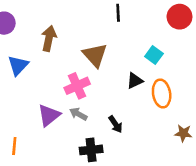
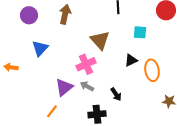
brown arrow: (49, 38) -> (65, 14), moved
cyan square: (154, 55) -> (140, 32), moved, turned -32
orange line: (14, 146) -> (52, 111), moved, turned 32

